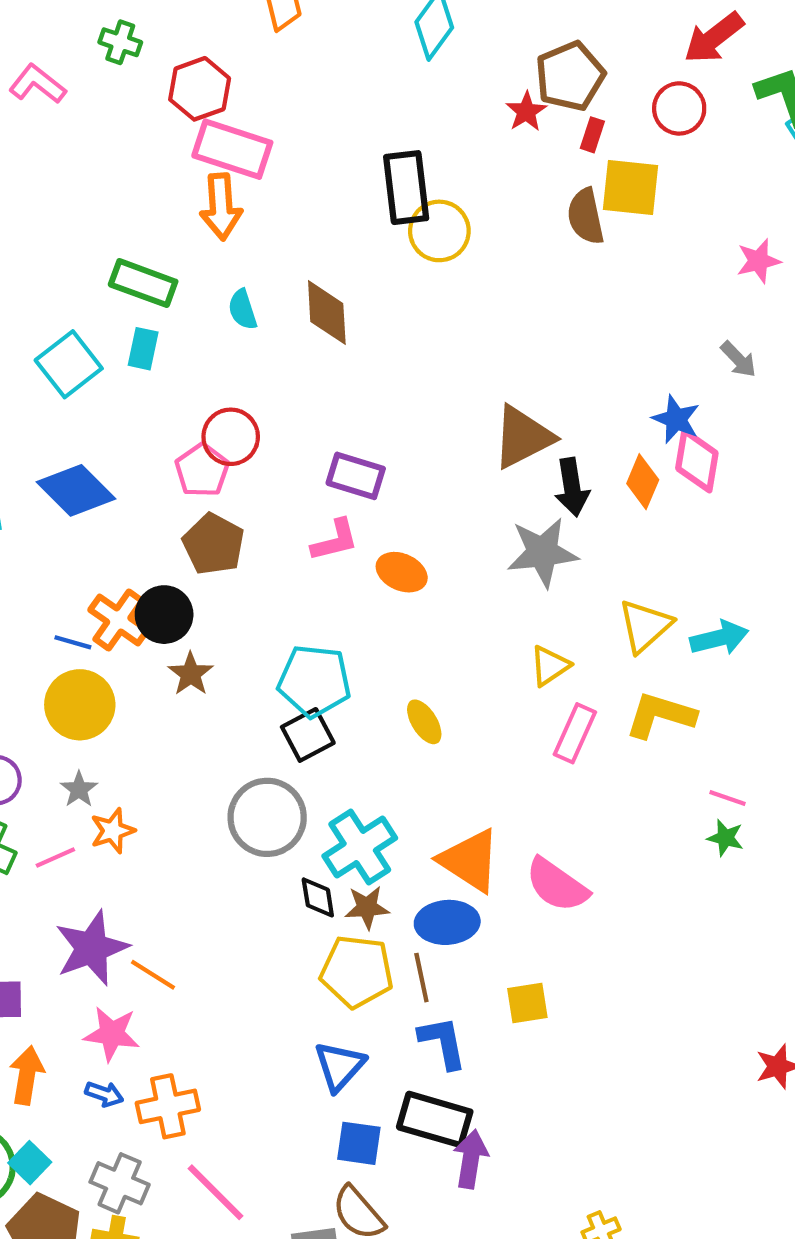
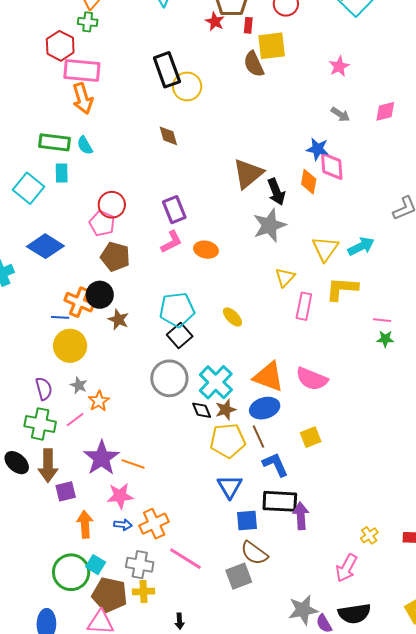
green cross: (120, 42) -> (88, 22), moved
cyan semicircle: (243, 310) -> (85, 145), moved
brown diamond: (327, 312) -> (168, 136), moved, size x0.7
purple rectangle: (356, 476) -> (174, 210), turned 64

